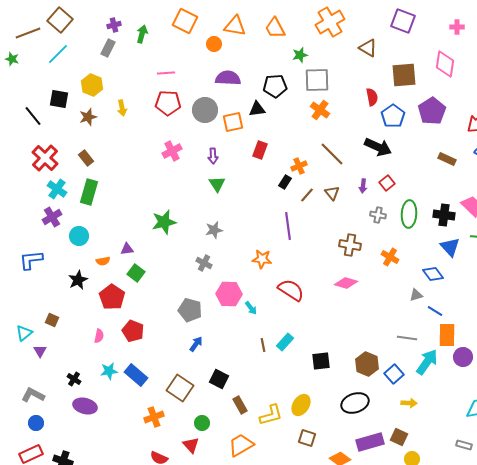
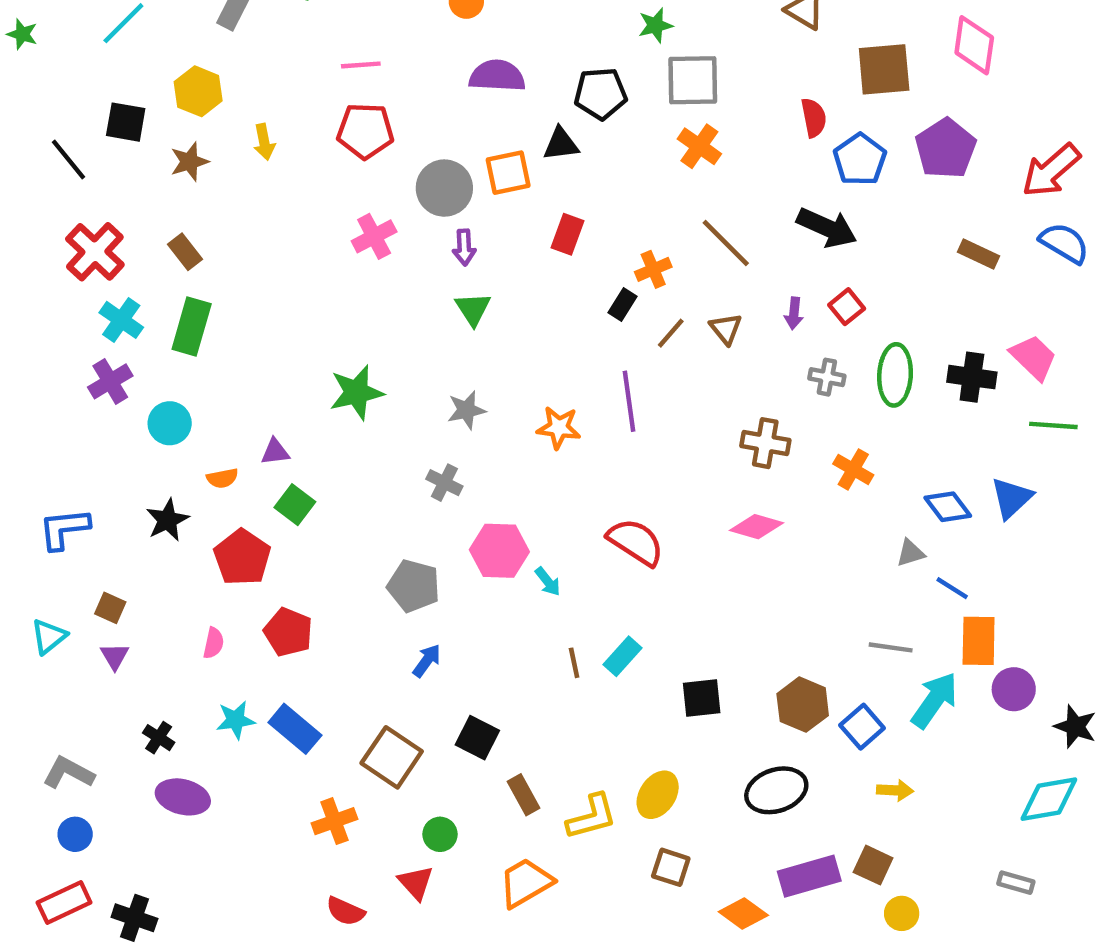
gray circle: (205, 110) -> (444, 188), moved
blue triangle: (450, 247) -> (1012, 498), moved, turned 30
orange star: (262, 259) -> (559, 428), moved
blue L-shape: (31, 260) -> (64, 529), moved
purple triangle: (40, 351) -> (115, 656), moved

